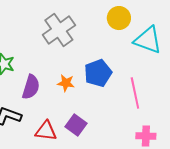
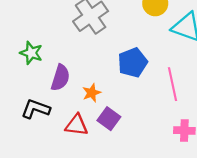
orange star: (66, 83) -> (92, 93), moved, turned -30

